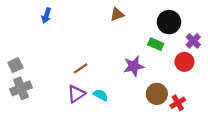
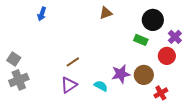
gray square: (15, 65) -> (14, 59), turned -32
purple star: (134, 66) -> (121, 74), moved
brown circle: (157, 94) -> (144, 75), moved
cyan semicircle: (100, 95) -> (101, 86), moved

